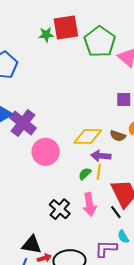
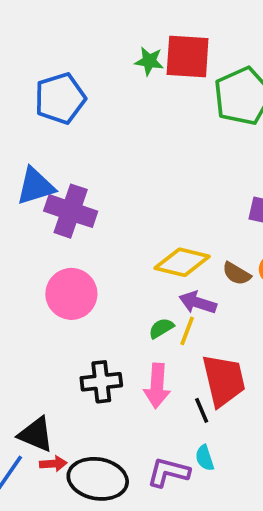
purple cross: (23, 123) -> (71, 211), turned -32
pink circle: (46, 152) -> (71, 294), moved
black cross: (60, 209) -> (101, 382), turned 30

